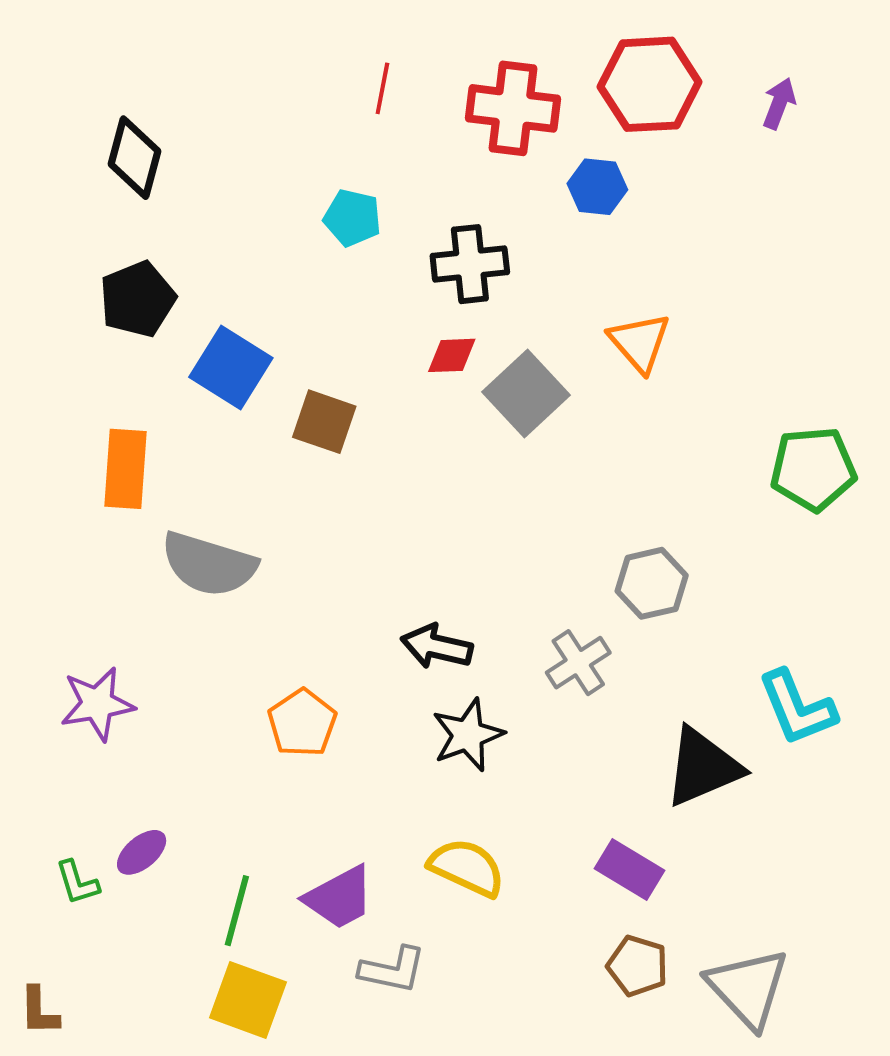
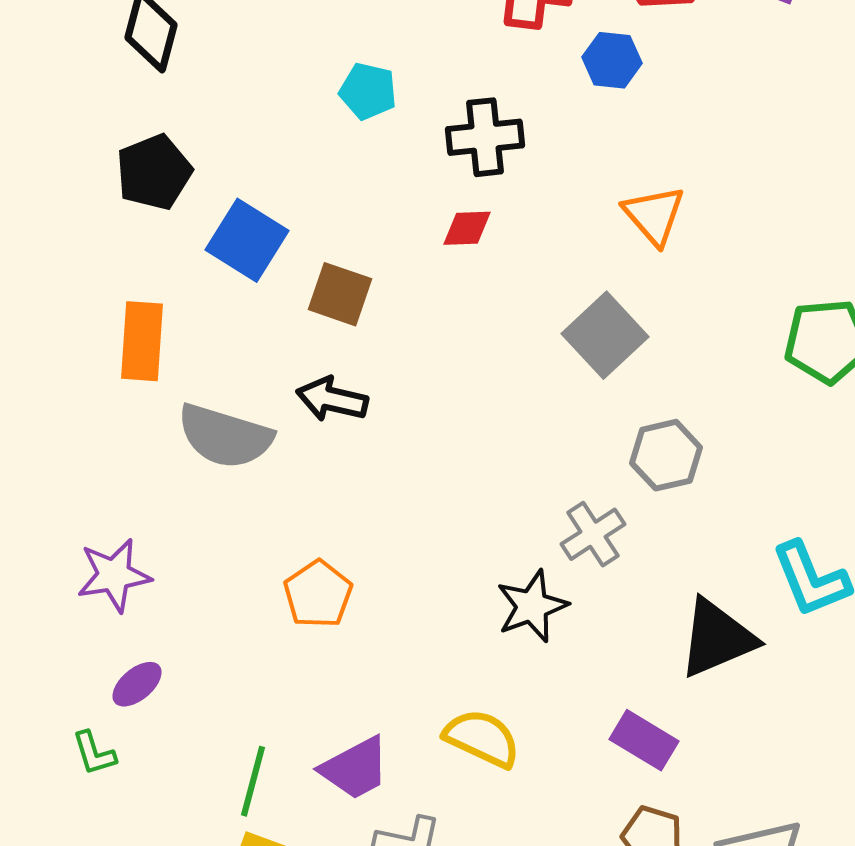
gray square: (526, 394) -> (605, 335), moved
black arrow: (437, 647) -> (332, 399), moved
black star: (468, 735) -> (532, 606), moved
purple ellipse: (142, 852) -> (137, 684), moved

